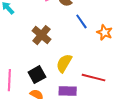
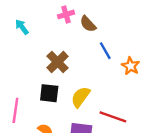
black square: (37, 75) -> (49, 93), moved, turned 30

